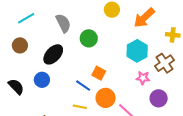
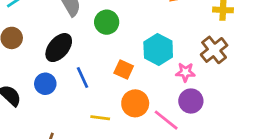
cyan hexagon: (137, 51) -> (158, 50), moved
blue line: (83, 86) -> (82, 78), moved, turned 35
purple circle: (159, 98) -> (191, 101), moved

